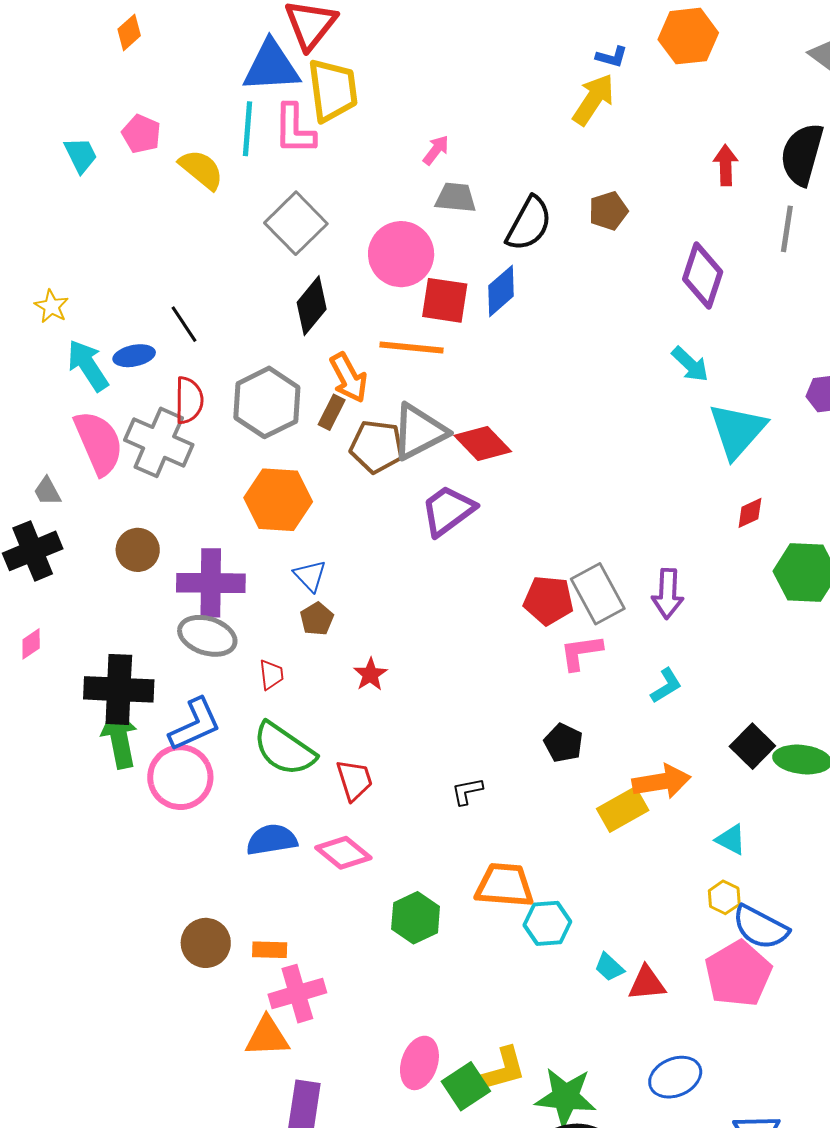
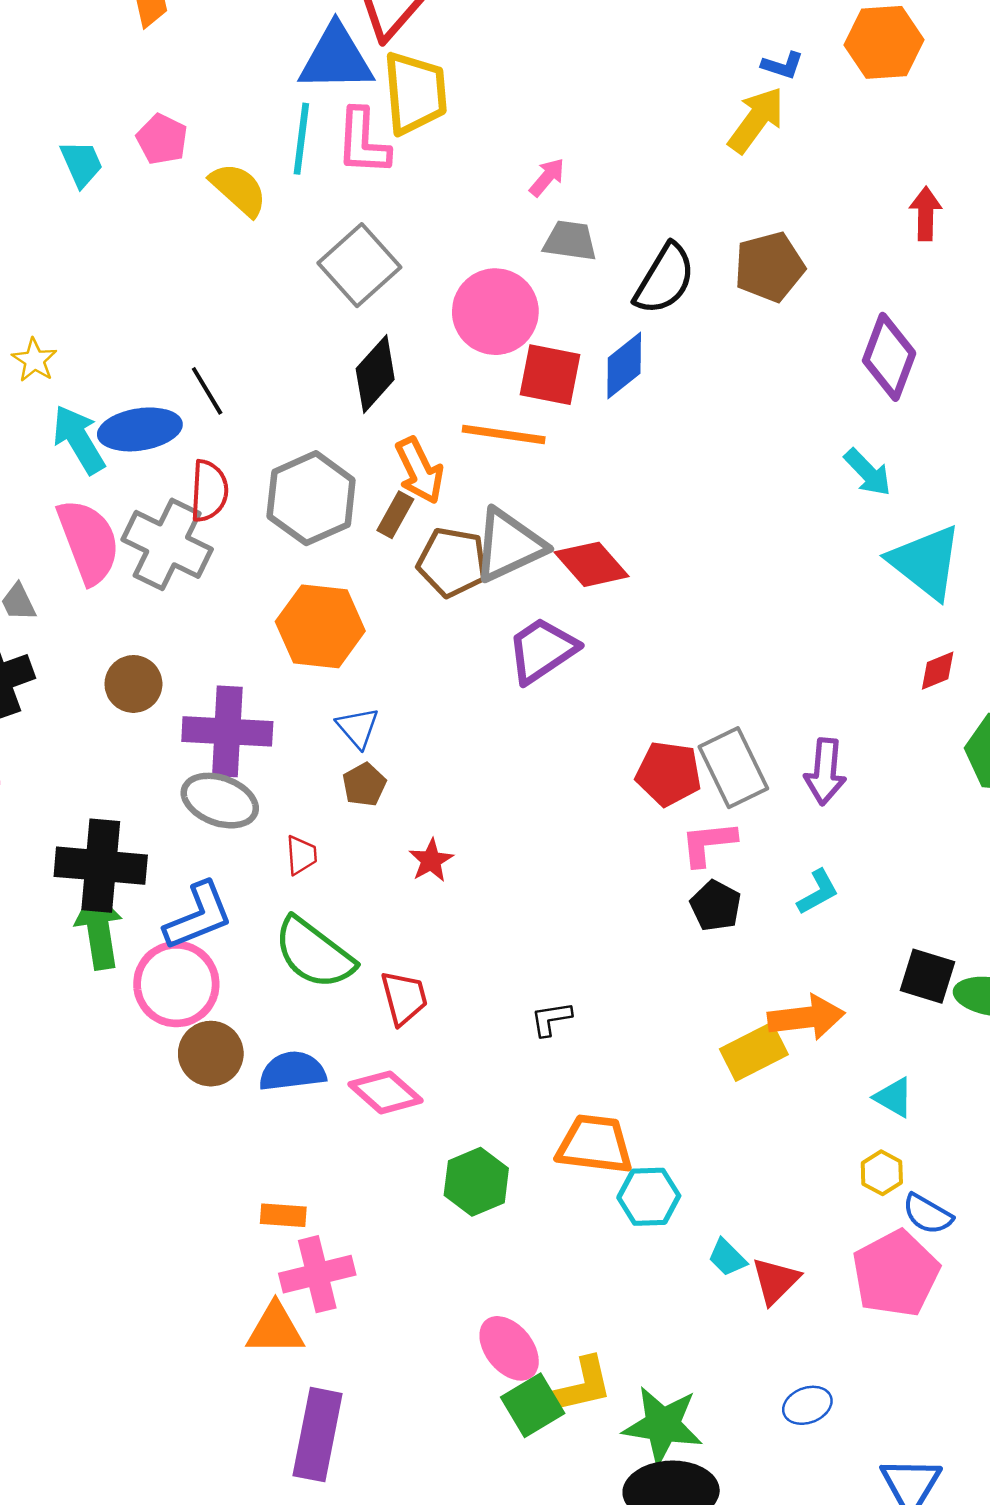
brown pentagon: (608, 211) -> (769, 267), size x1.4
blue ellipse: (134, 356) -> (140, 429), size x1.5
cyan triangle: (737, 431) -> (926, 562), turned -36
black pentagon: (563, 743) -> (716, 906), moved
black square: (752, 746) -> (927, 976), turned -30
blue semicircle: (760, 927) -> (928, 1214), size x0.7
brown circle: (206, 943) -> (211, 1054), moved
red triangle: (647, 983) -> (776, 1281), turned -42
pink ellipse: (419, 1063) -> (509, 1348), moved, turned -60
blue ellipse: (675, 1077) -> (807, 1405), size x0.7

